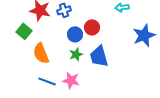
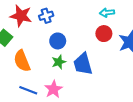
red circle: (92, 27) -> (104, 34), moved
pink star: (71, 80) -> (53, 89), turned 30

